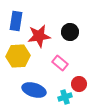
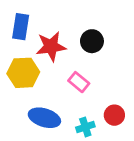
red circle: (79, 84) -> (114, 115), moved

